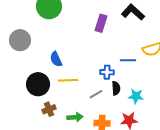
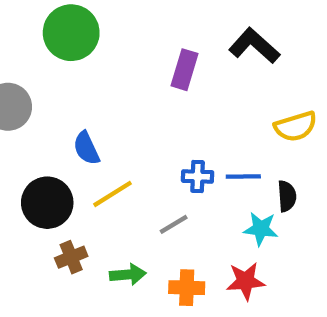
blue line: (128, 60) -> (243, 176), moved
yellow line: (68, 80) -> (113, 194), turned -30
black semicircle: (116, 88) -> (287, 196), moved

